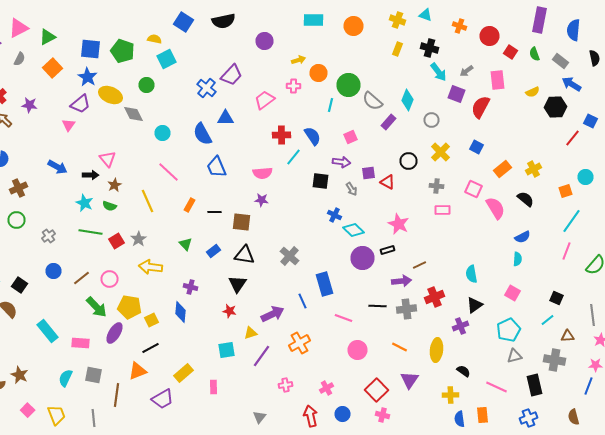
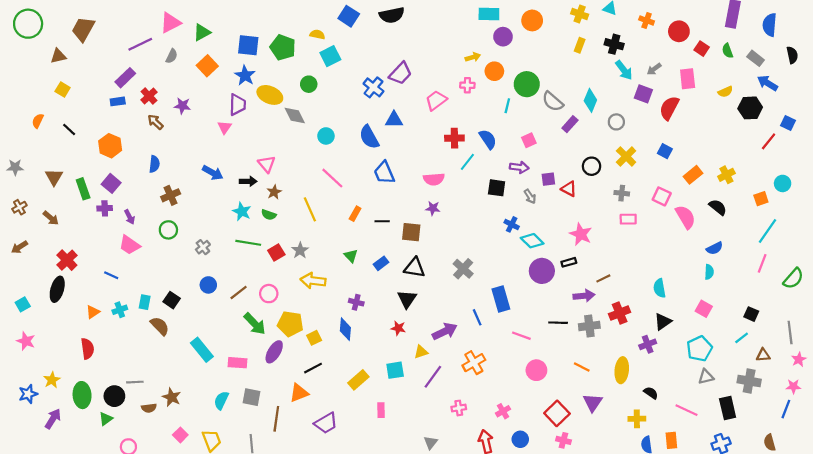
purple circle: (264, 41) -> (503, 37), moved
purple trapezoid: (80, 104) -> (237, 105), turned -50
yellow rectangle: (184, 373) -> (358, 380), moved

